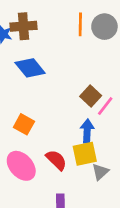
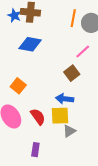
blue diamond: (30, 68) -> (30, 44), turned -50
pink line: (105, 106) -> (83, 52), moved
blue arrow: (87, 131) -> (65, 99), turned -96

